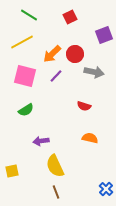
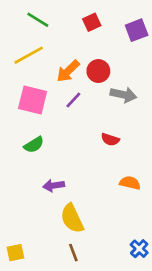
purple square: (104, 35) -> (137, 30), moved
orange semicircle: (90, 138) -> (130, 183), moved
yellow square: (12, 171) -> (15, 253), moved

